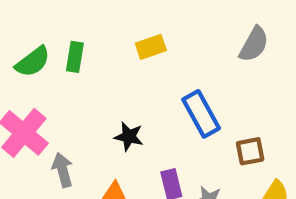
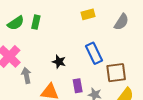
yellow rectangle: (151, 47) -> (88, 14), moved
brown square: (250, 151) -> (116, 73), size x1.5

